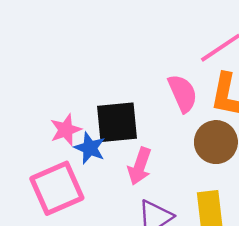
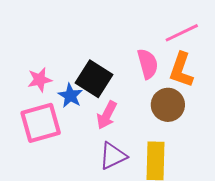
black square: (117, 122) -> (94, 79), turned 30
pink star: (66, 130) -> (40, 80), moved

